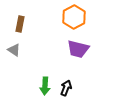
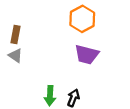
brown rectangle: (20, 24) -> (16, 34), moved

